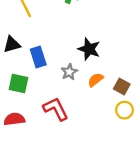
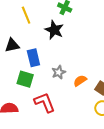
black star: (89, 49) -> (54, 30), moved
green square: (18, 83) -> (25, 79), moved

